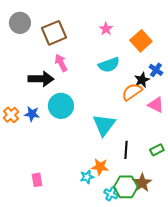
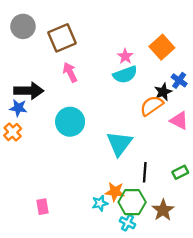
pink star: (106, 29) -> (125, 56), moved
black arrow: (41, 79) -> (29, 91), moved
blue star: (32, 114) -> (18, 108), moved
green hexagon: (126, 187) -> (132, 202), moved

